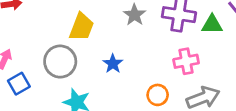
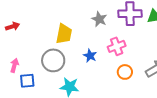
pink cross: (186, 61) -> (117, 46), moved
blue square: (19, 84) -> (27, 81), turned 35

